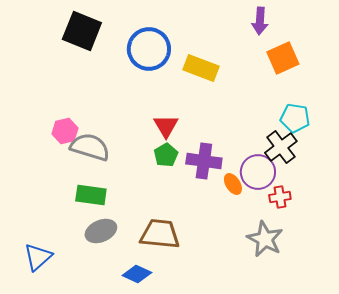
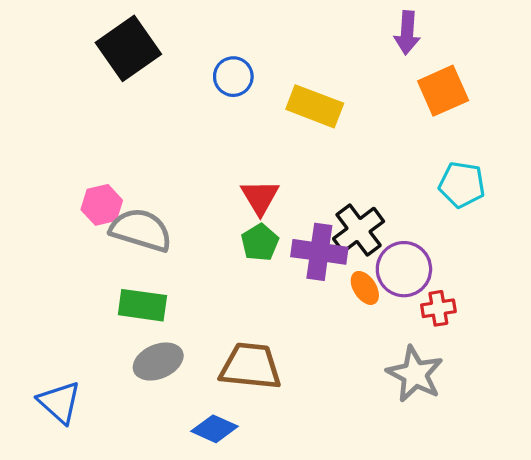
black square: (82, 31) -> (128, 48), turned 33
blue circle: (149, 49) -> (233, 77), size x0.6
black cross: (281, 147) -> (359, 230), moved
blue triangle: (38, 257) -> (60, 402), turned -36

